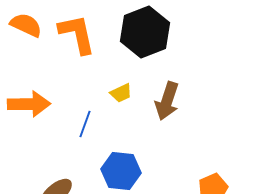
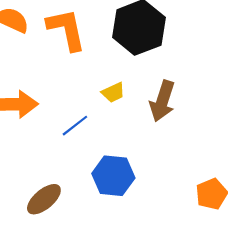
blue line: (85, 124) -> (75, 126), turned 32

